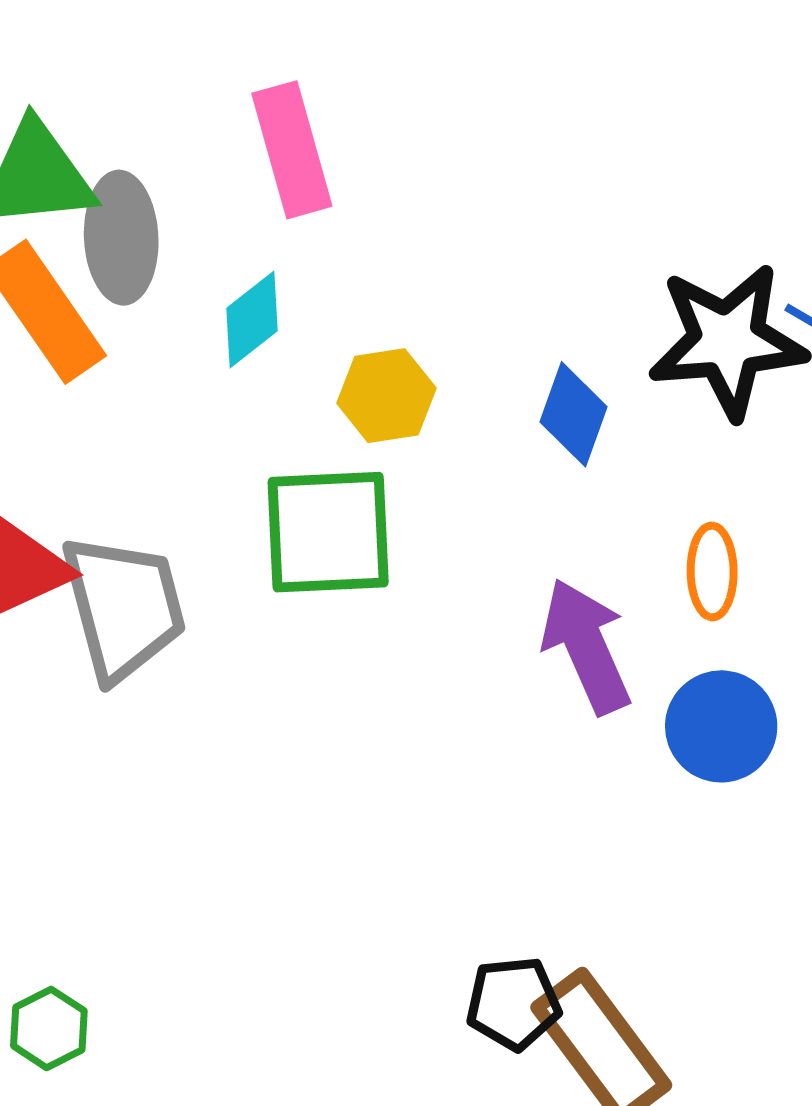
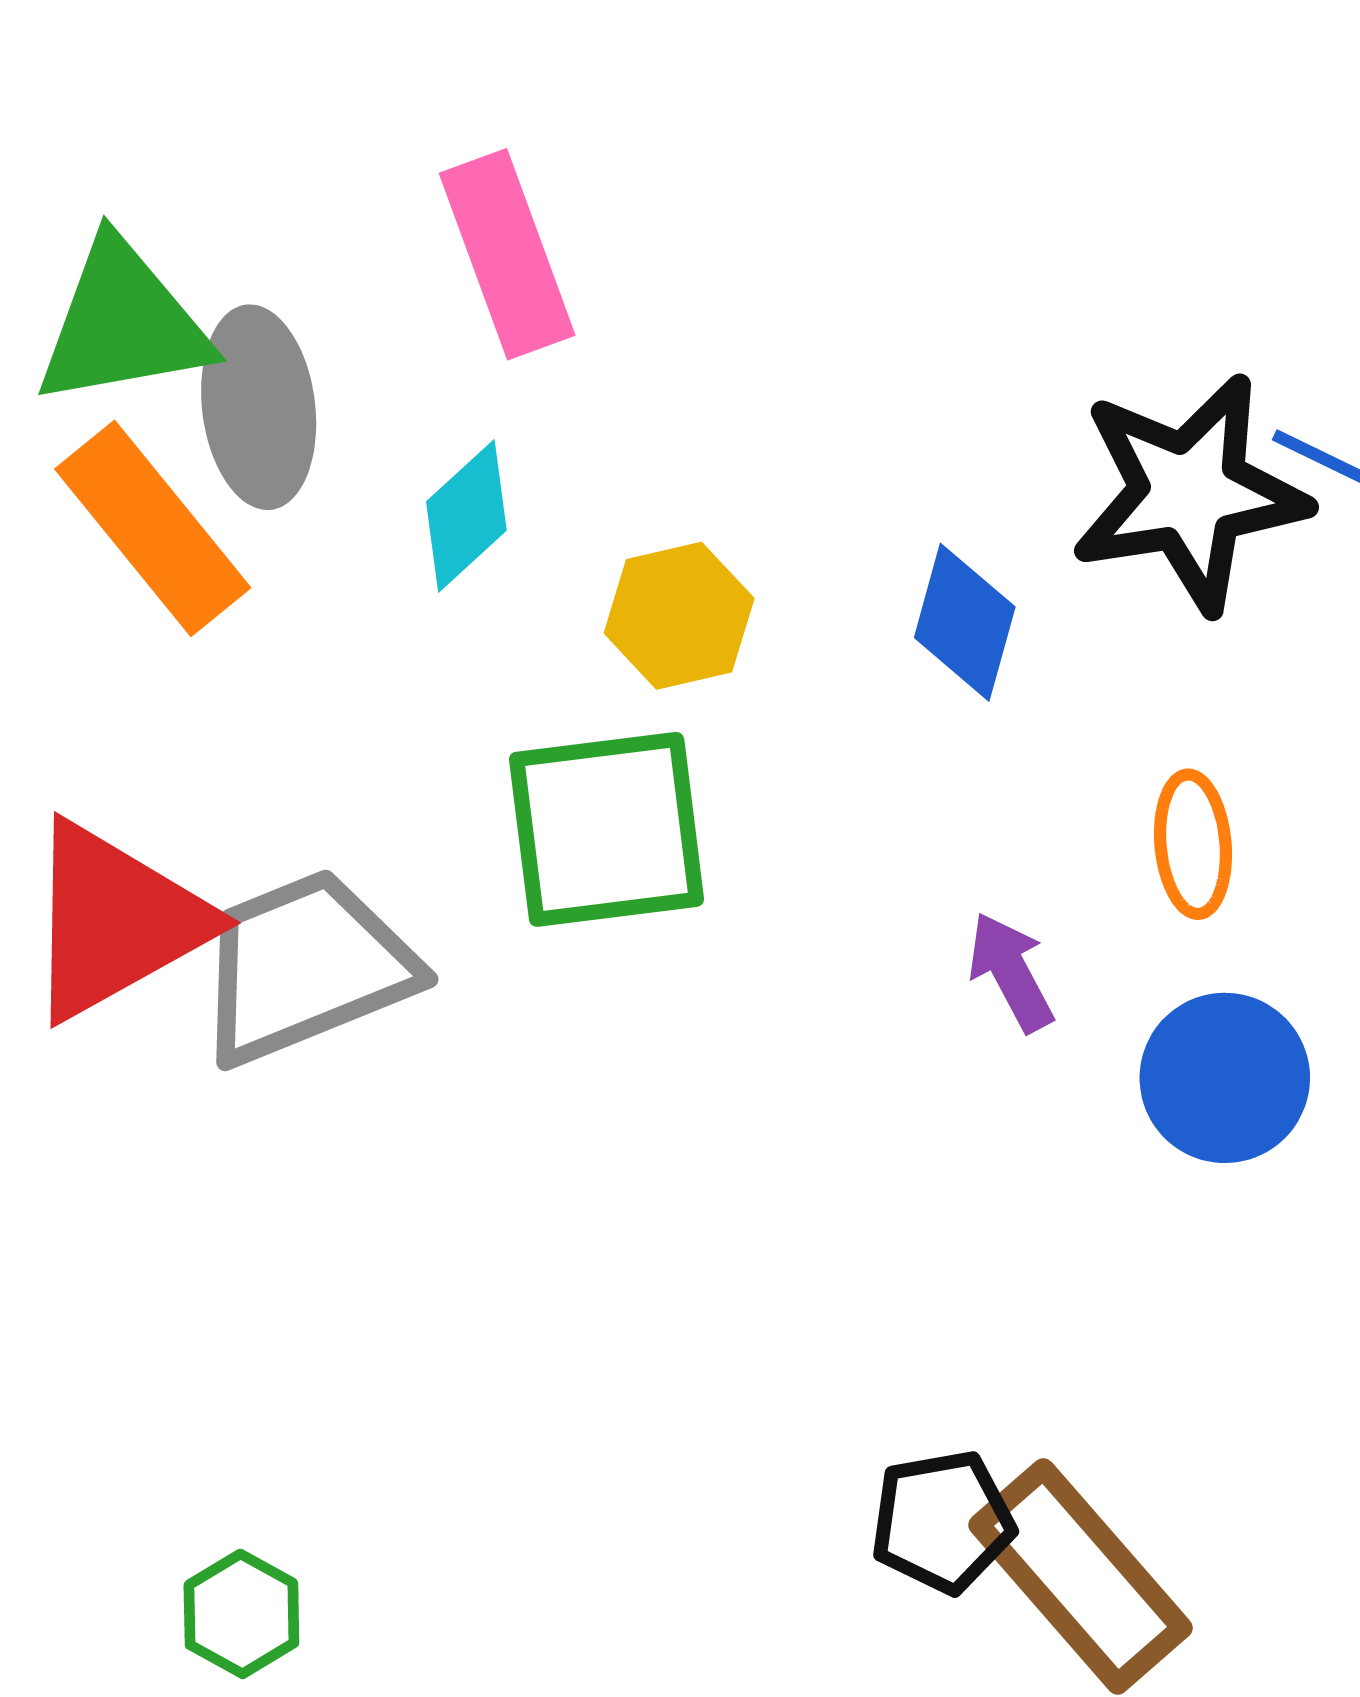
gray trapezoid: (124, 607) -> (305, 967), turned -93
purple arrow: (586, 646) -> (1011, 972), size x0.6

